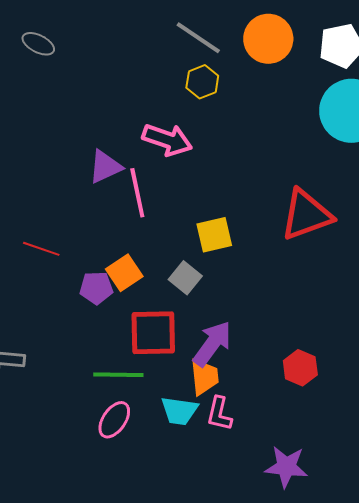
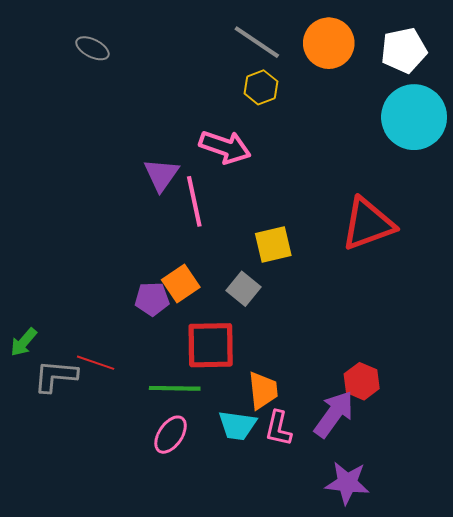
purple triangle: (105, 167) -> (161, 175), turned -30
red line: (41, 249) -> (96, 363), moved
purple arrow: (212, 344) -> (334, 414), moved

